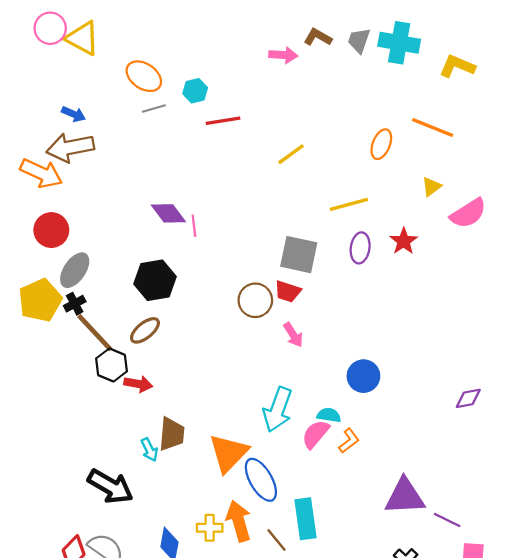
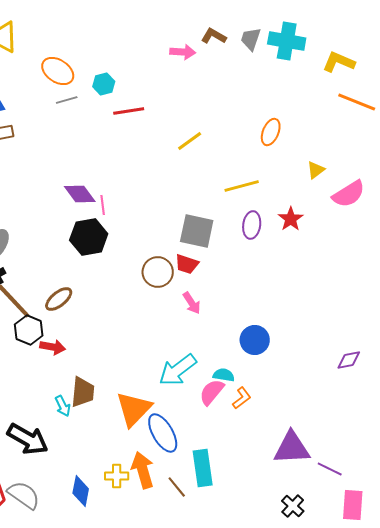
orange line: (433, 127) -> (357, 102), moved
black hexagon: (155, 280) -> (89, 237), moved
cyan arrow: (278, 410) -> (178, 370), turned 33

